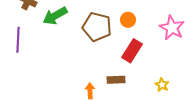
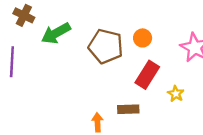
yellow star: (162, 85) -> (176, 94), moved

